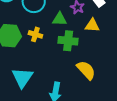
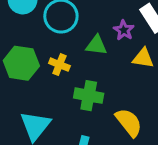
green cross: (68, 41) -> (89, 96), moved

